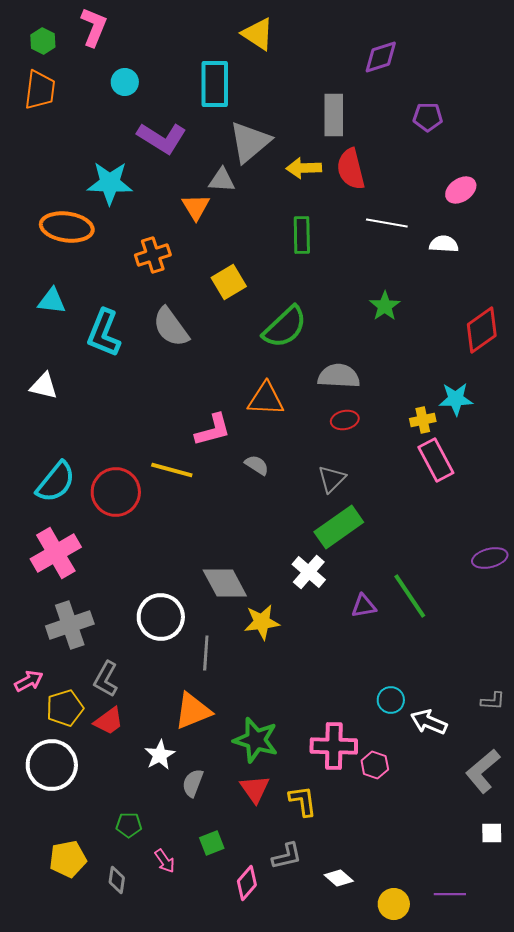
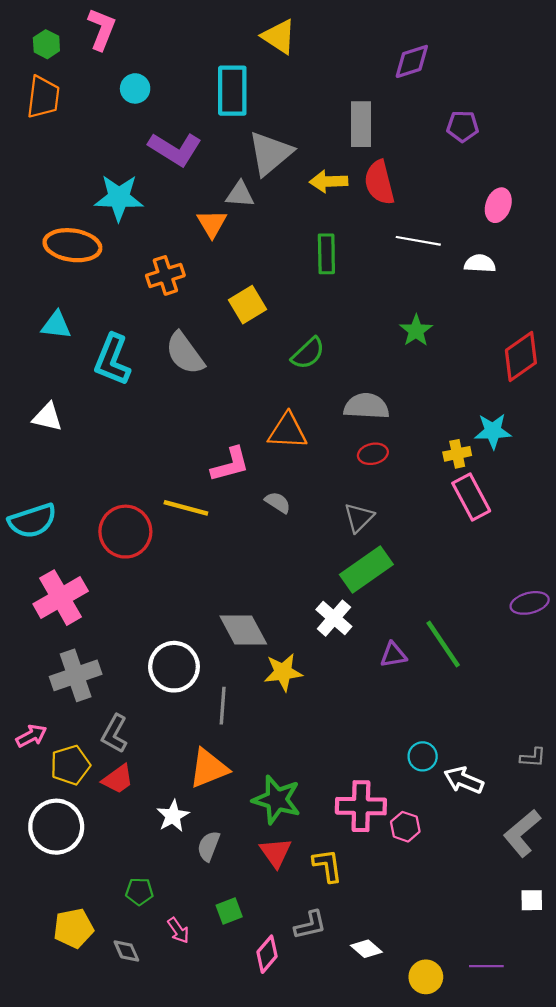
pink ellipse: (461, 190) -> (498, 205), turned -36
green semicircle: (285, 327) -> (308, 353), size x0.7
cyan semicircle: (56, 482) -> (32, 521), moved, turned 33
gray diamond: (117, 880) -> (126, 951), turned -32

